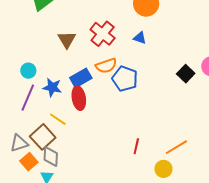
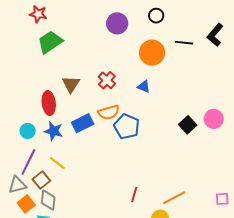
red cross: (103, 34) -> (107, 80), size x0.7
cyan circle: (28, 71) -> (28, 131), moved
purple line: (28, 98) -> (28, 162), moved
red ellipse: (79, 98) -> (49, 103), moved
brown square: (43, 137) -> (41, 180), size x0.7

